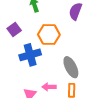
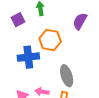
purple square: (14, 30) -> (18, 20), moved

